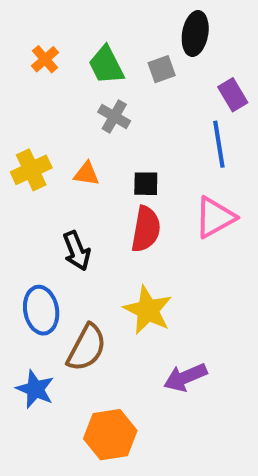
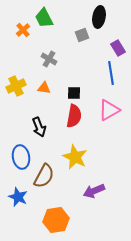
green trapezoid: (106, 65) -> (44, 18), moved
gray cross: (114, 116) -> (49, 59), moved

